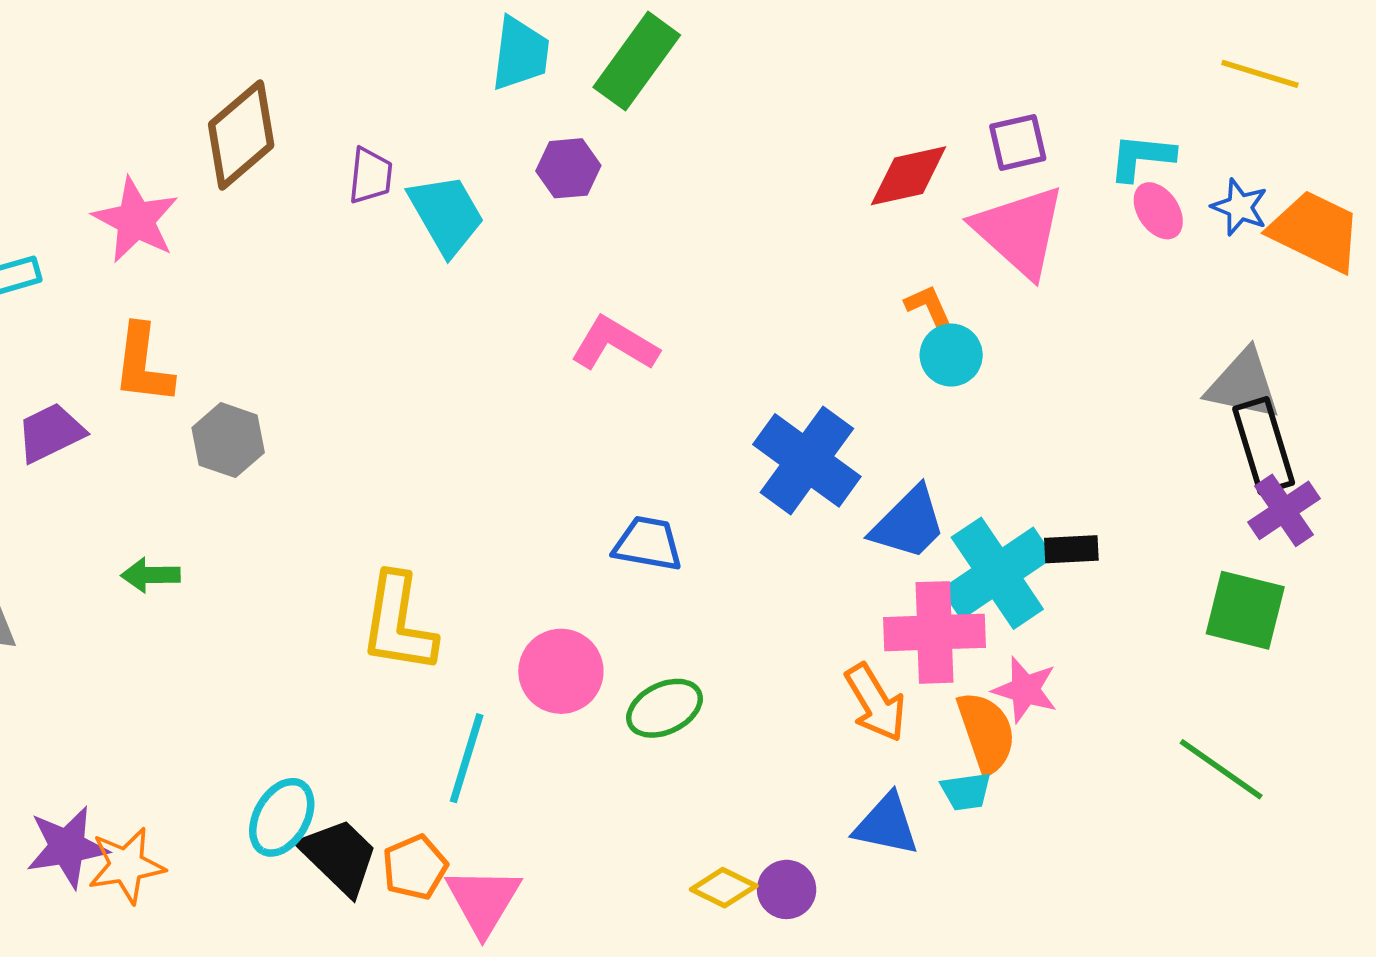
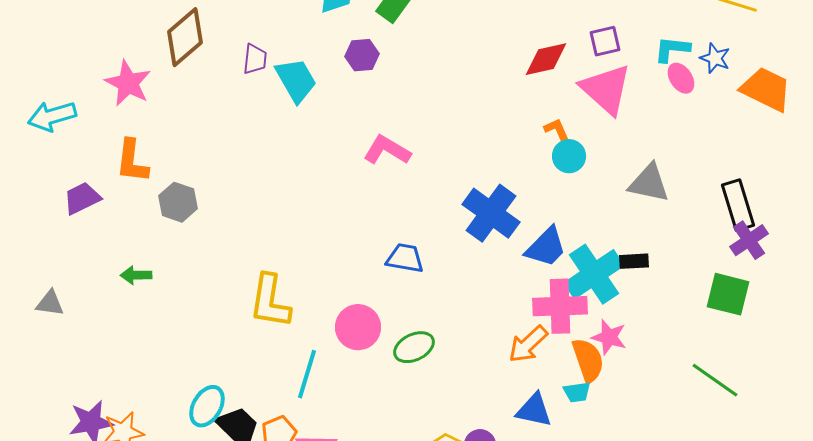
blue star: (1240, 207) -> (715, 58), moved
gray triangle: (1243, 385) -> (649, 183), moved
orange arrow: (875, 703) -> (528, 344), turned 78

